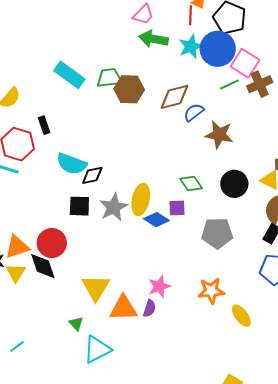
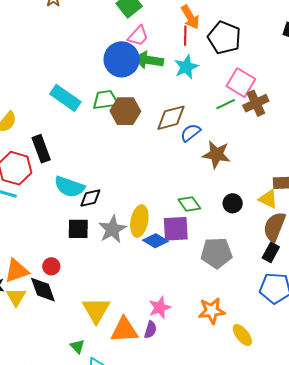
blue circle: (218, 49) -> (122, 59), moved
black rectangle: (44, 125) -> (41, 149), size x1.5
black circle: (234, 184) -> (233, 203), size x0.7
purple square: (177, 208) -> (176, 229), size x1.6
red circle: (52, 243) -> (51, 266), size x0.6

